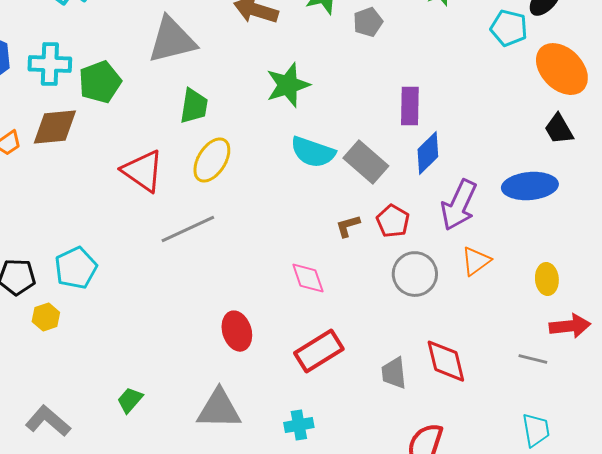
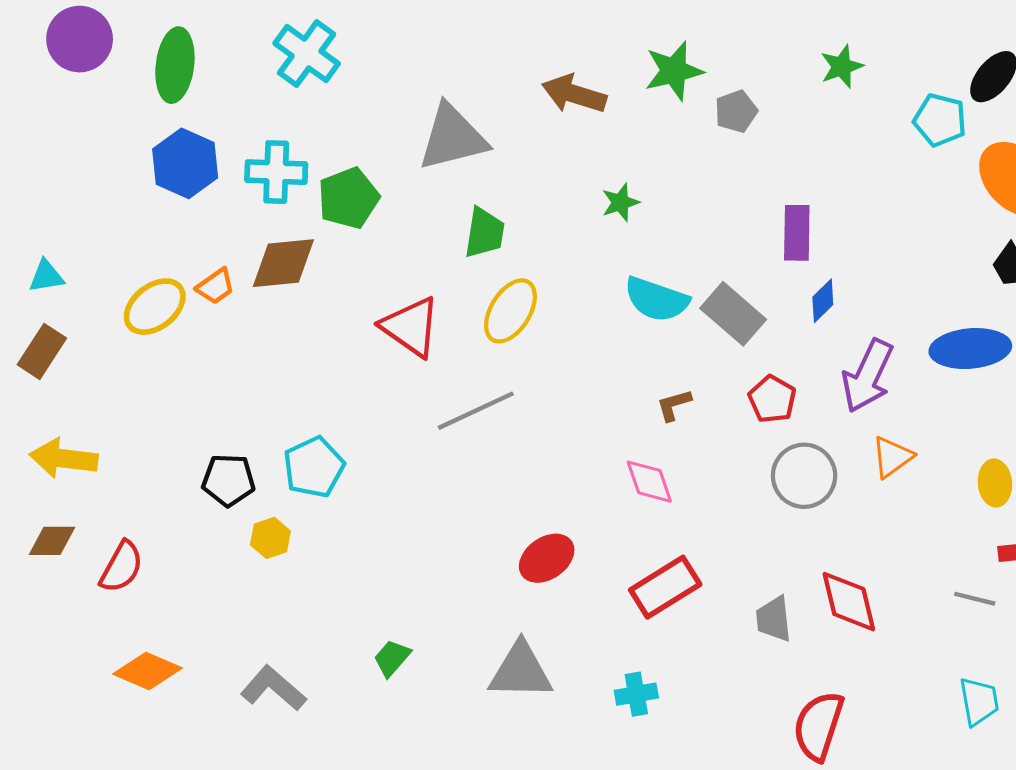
green star: (288, 85) -> (620, 202), size x0.6
blue diamond: (428, 153) -> (823, 301), size x0.7
brown L-shape: (348, 226) -> (674, 405), moved
red ellipse: (237, 331) -> (547, 558), turned 72

